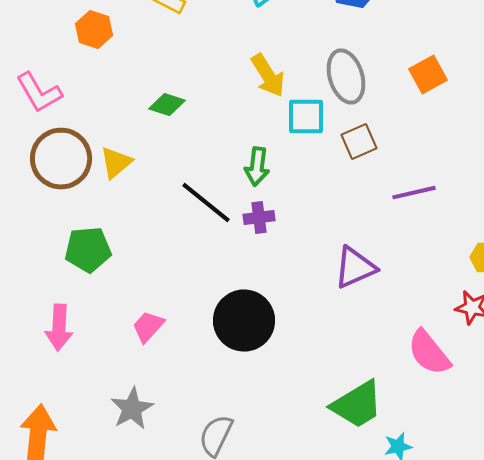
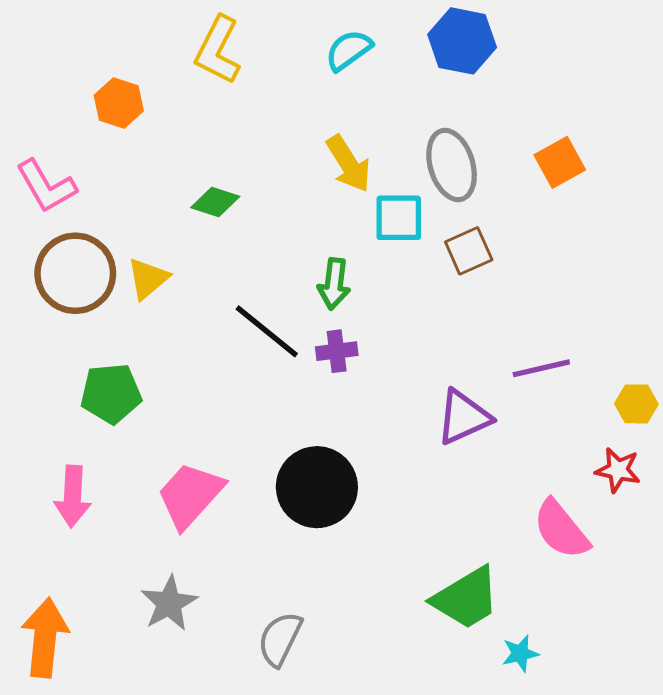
purple line: (414, 193) -> (541, 368), moved
pink trapezoid: (148, 327) -> (190, 495), size x1.6

